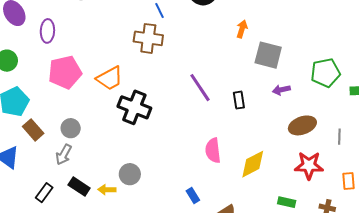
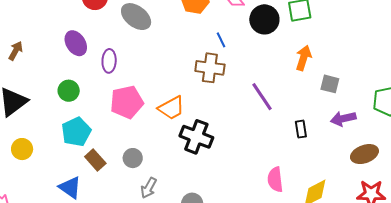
orange arrow: (242, 29) -> (304, 58), size x1.4
gray square: (268, 55) -> (330, 84), size x0.7
purple line: (200, 88) -> (262, 97), moved
purple arrow: (281, 90) -> (343, 119), size x1.4
gray arrow: (64, 155) -> (149, 188), moved

